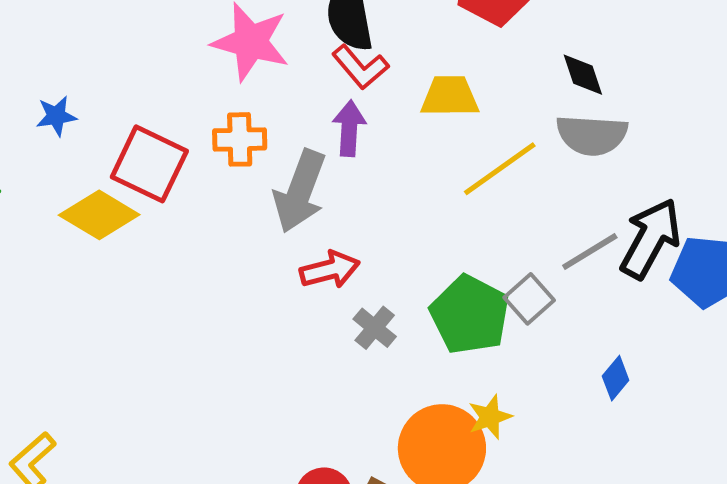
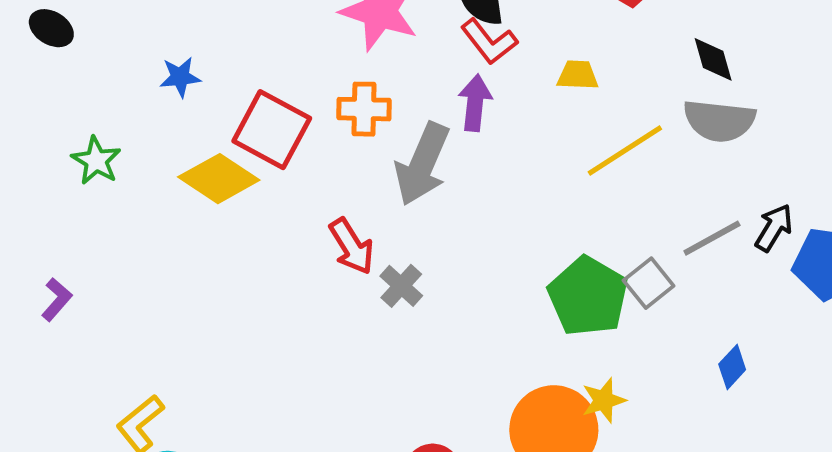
yellow trapezoid: (450, 96) -> (578, 75), size x0.7
black arrow: (651, 239) -> (774, 228), size x0.6
red arrow: (330, 270) -> (352, 246), moved, turned 70
gray cross: (375, 328) -> (401, 286), moved

